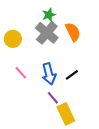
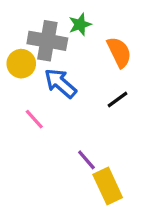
gray cross: (47, 33) -> (47, 41), moved, turned -30
blue arrow: (49, 74) -> (60, 83), moved, turned 145
black line: (72, 75) -> (117, 100), moved

